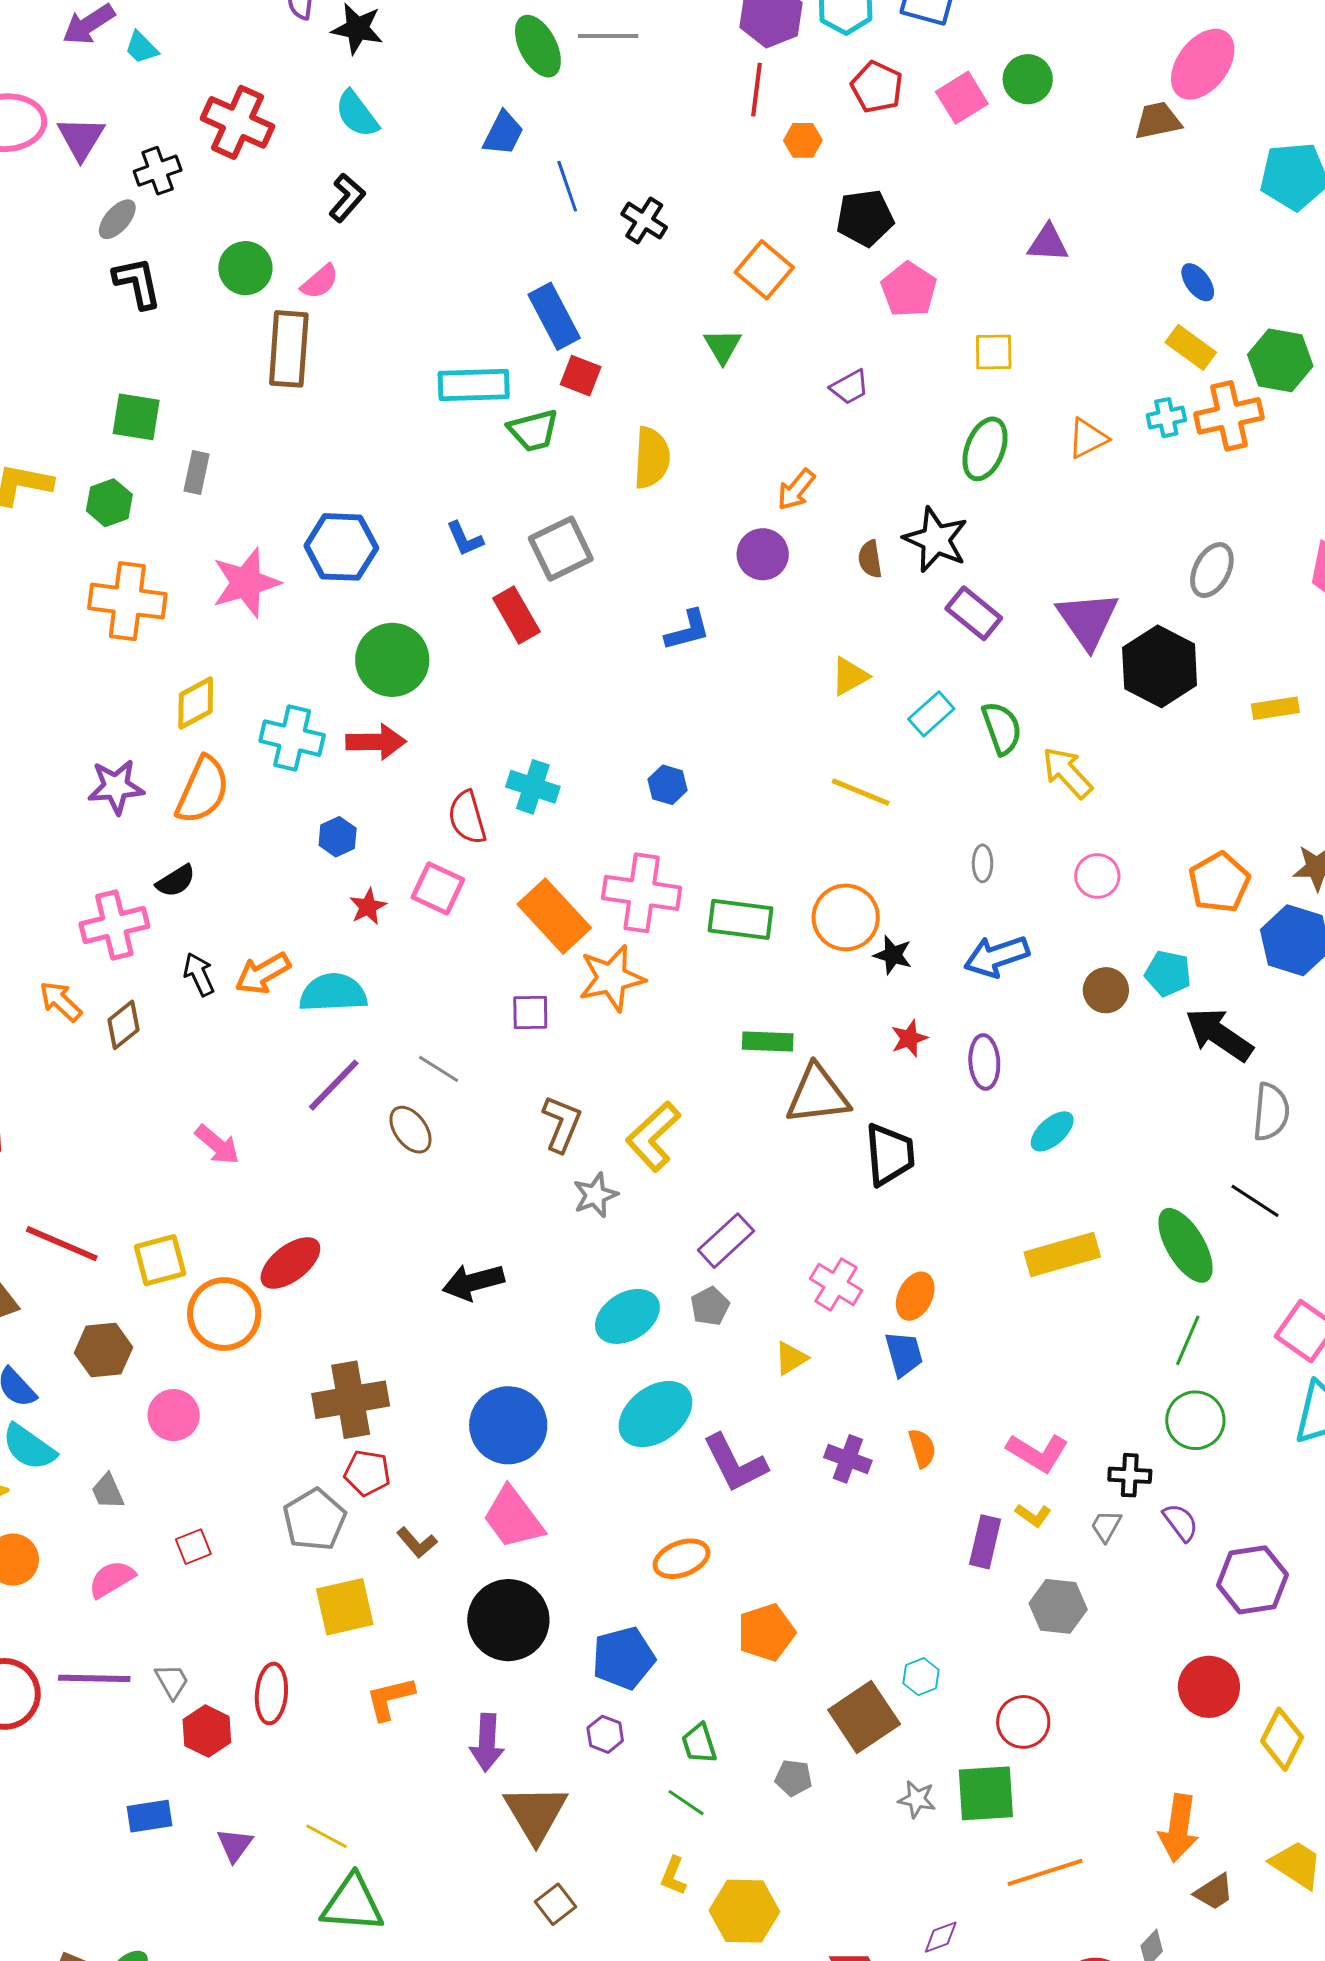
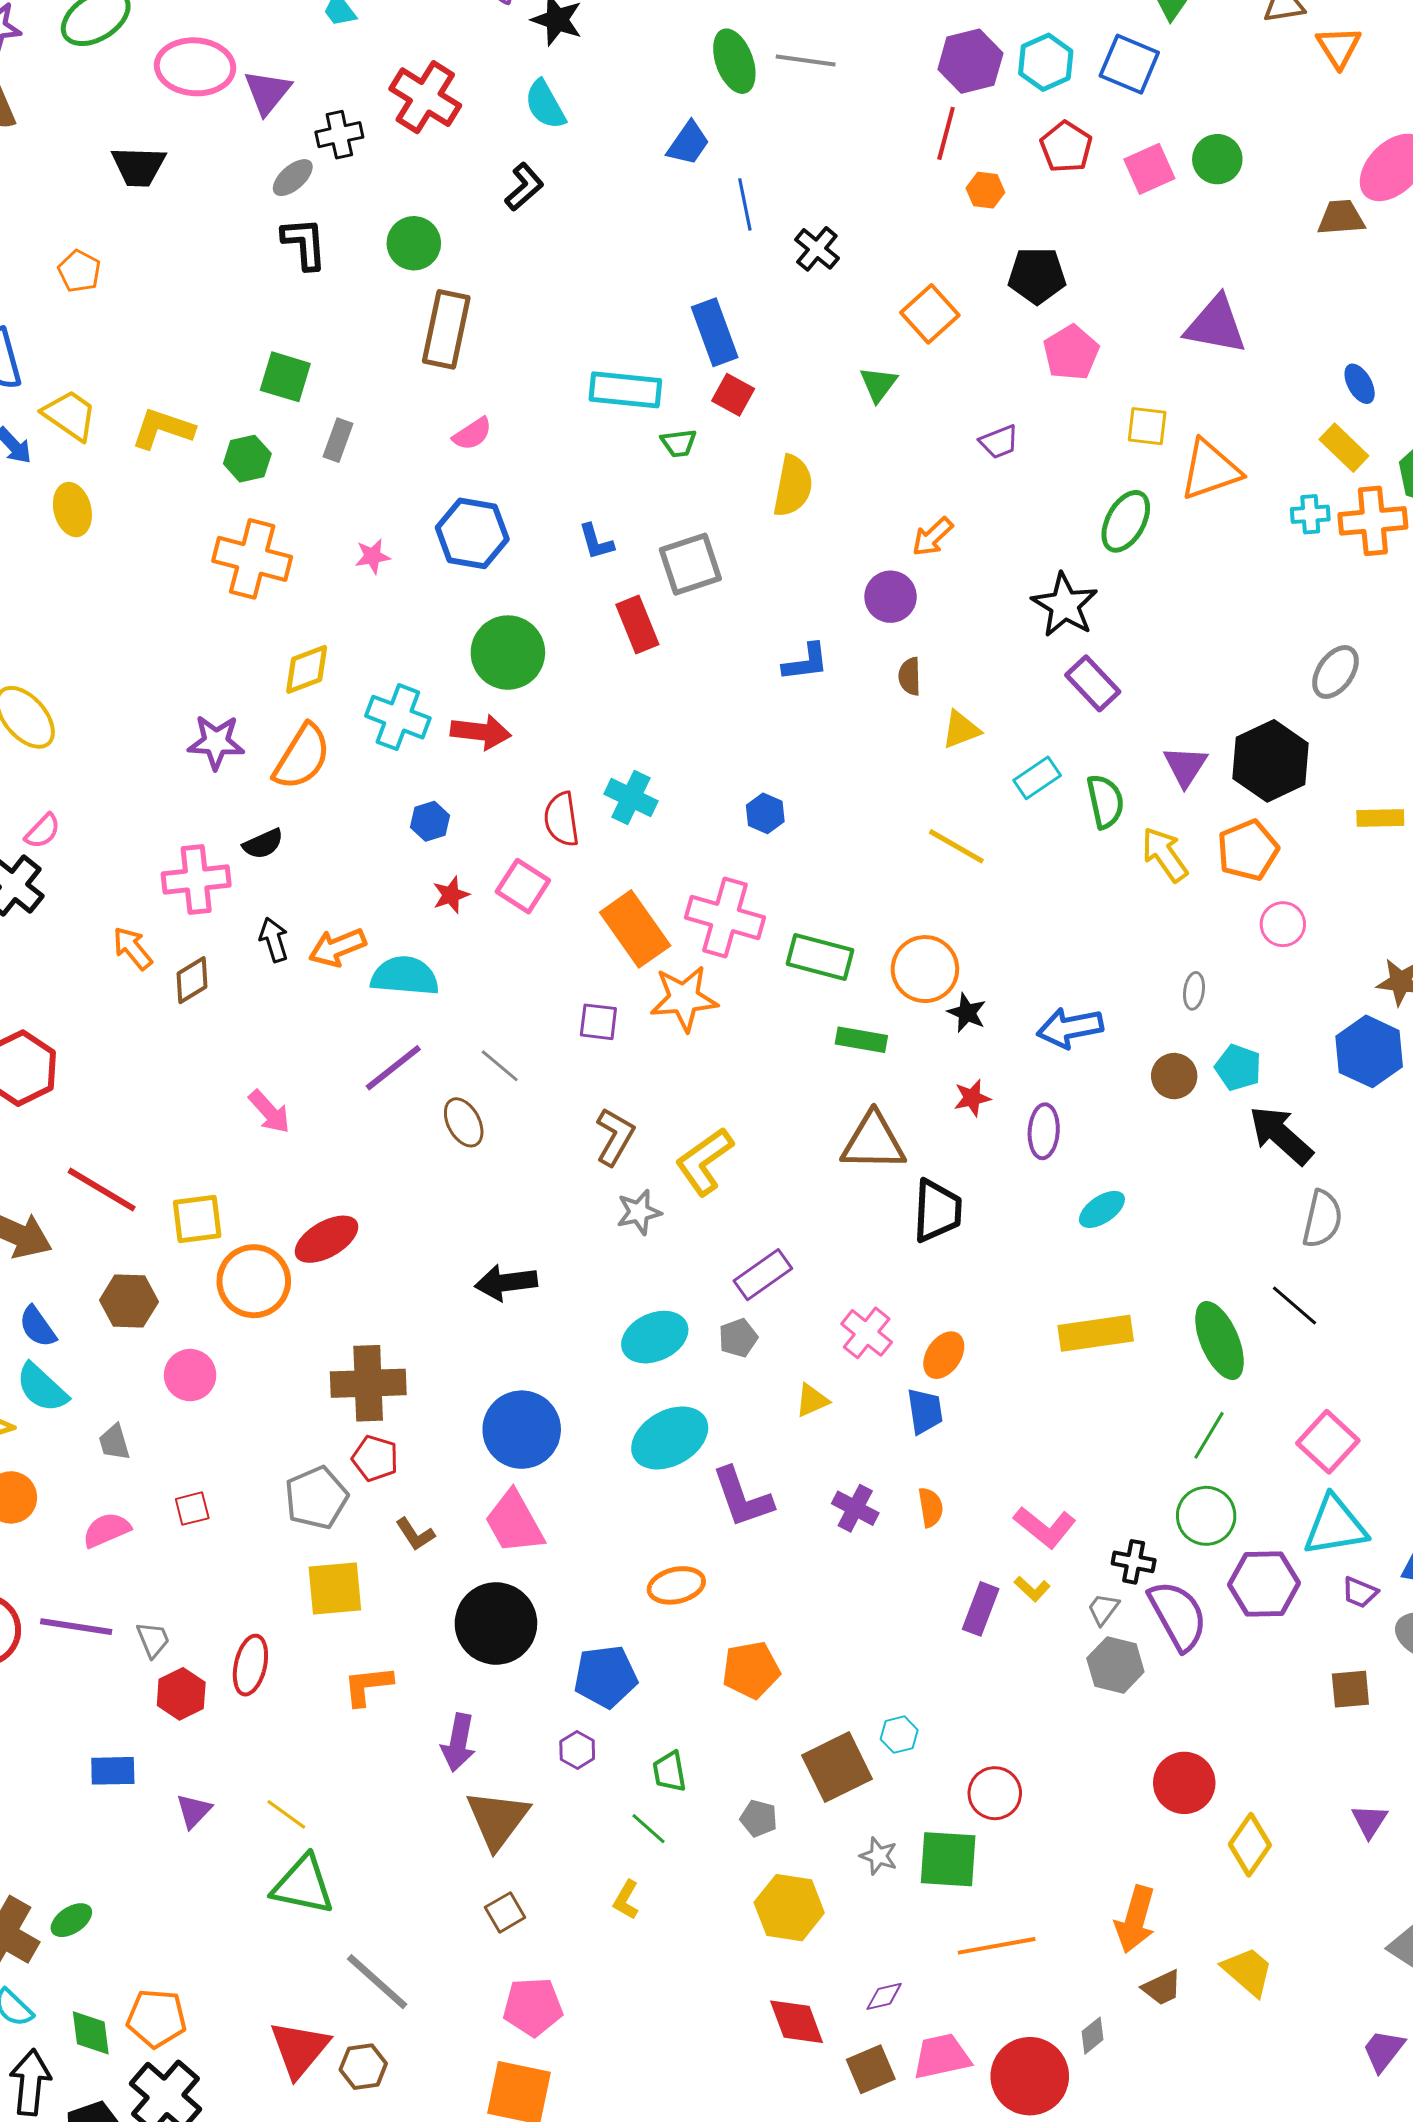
purple triangle: (1048, 243) -> (1216, 325), size x1.5
pink semicircle: (320, 282) -> (472, 434), moved
green trapezoid: (533, 431) -> (679, 443), size x0.7
orange triangle: (1088, 438) -> (1210, 470), moved, size x1.5
brown semicircle: (870, 559) -> (910, 676), moved
pink star: (246, 583) -> (373, 556), size x0.5
purple triangle: (1088, 620) -> (1185, 766), moved, size x0.7
gray ellipse: (983, 863) -> (1194, 991), moved
pink circle: (1097, 876) -> (1283, 924), moved
orange pentagon: (1219, 882) -> (1248, 850), moved
green rectangle: (768, 1042) -> (861, 1040), moved
purple semicircle: (1181, 1522) -> (1178, 1615), size x1.8
purple hexagon: (1252, 1580) -> (1264, 1584), moved
gray hexagon: (1058, 1606) -> (1115, 1665), moved
yellow hexagon: (744, 1911) -> (789, 1908), moved

